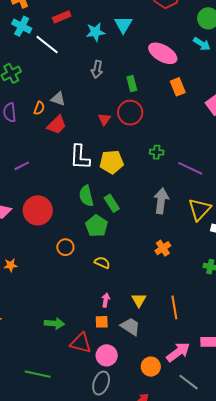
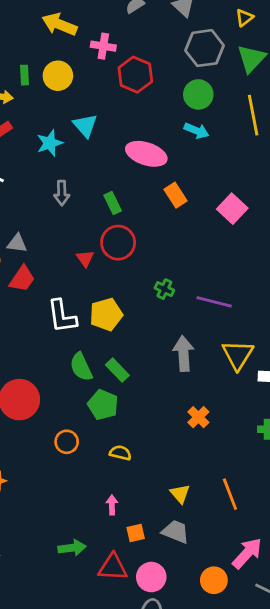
green cross: (157, 152) -> (164, 289), turned 32
pink arrow: (106, 300) -> (112, 505), moved

